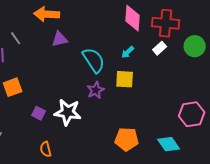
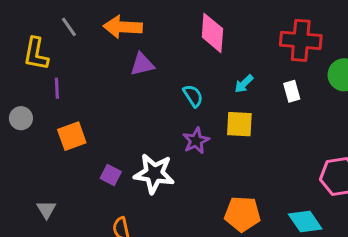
pink diamond: (133, 18) -> (212, 33), moved
gray line: (16, 38) -> (69, 27), moved
white rectangle: (160, 48) -> (292, 91), moved, turned -64
cyan semicircle: (94, 60) -> (193, 96), size x0.6

